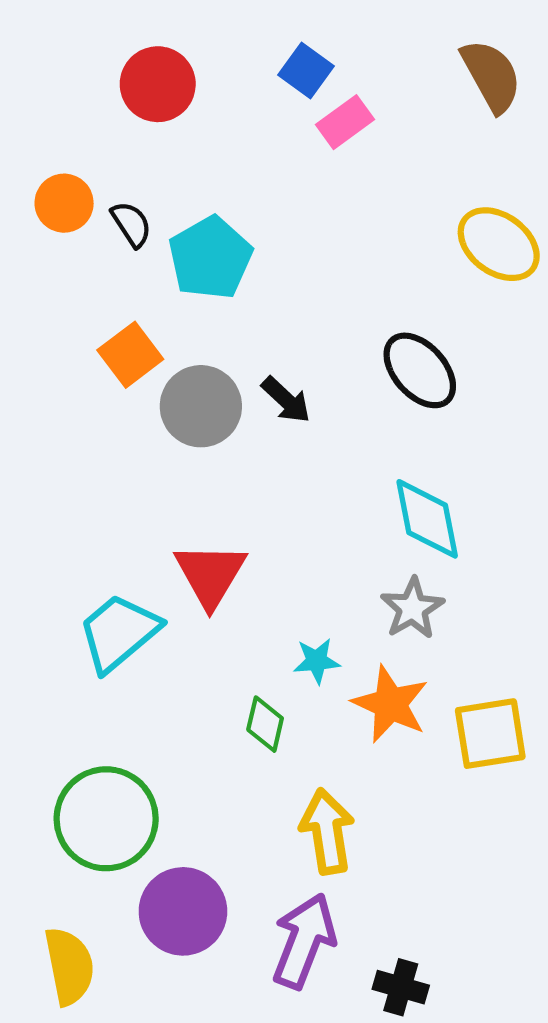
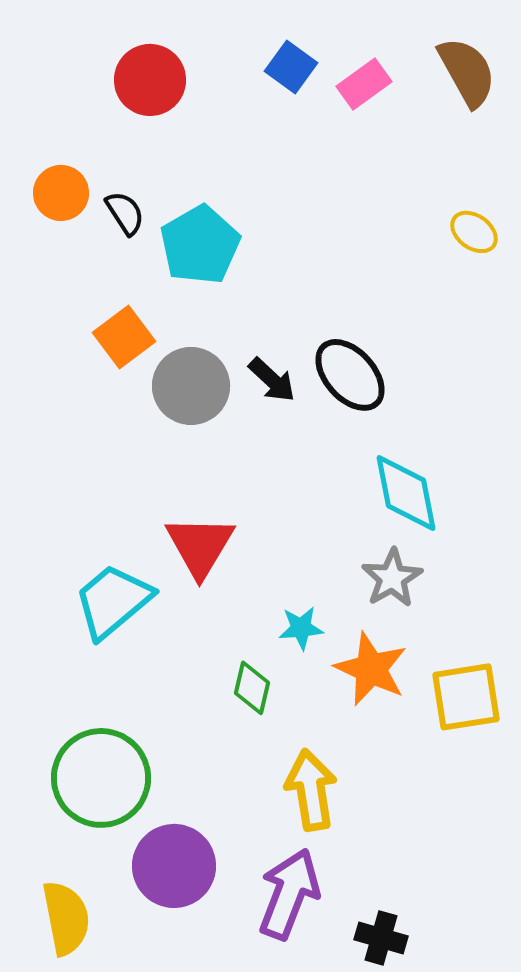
pink rectangle: (345, 122) -> (364, 84), moved
yellow ellipse: (499, 244) -> (474, 232), size x0.6
black ellipse: (420, 370) -> (350, 375), moved

